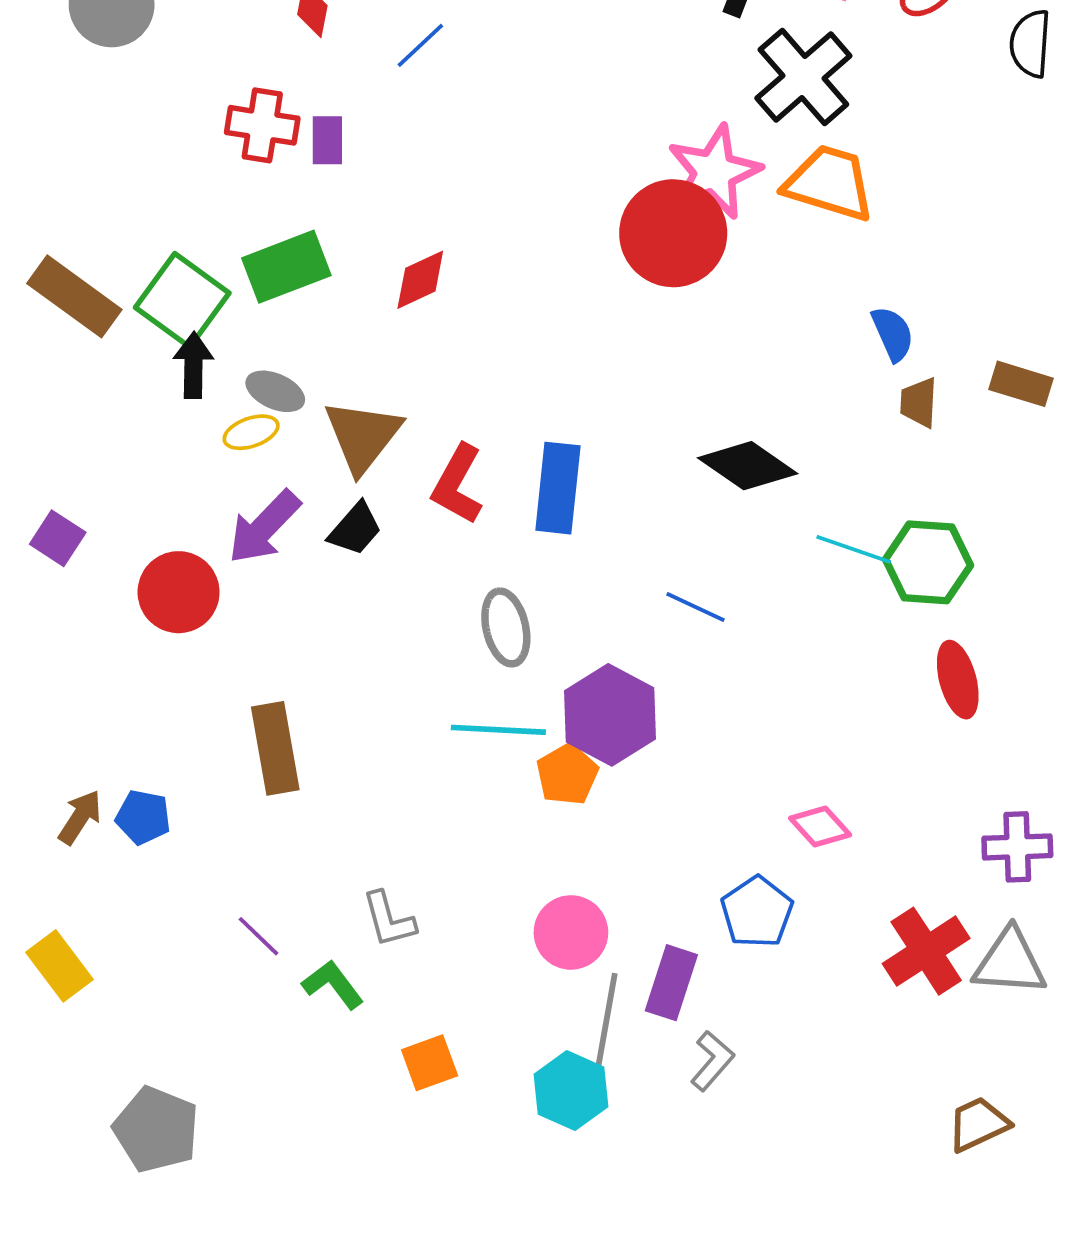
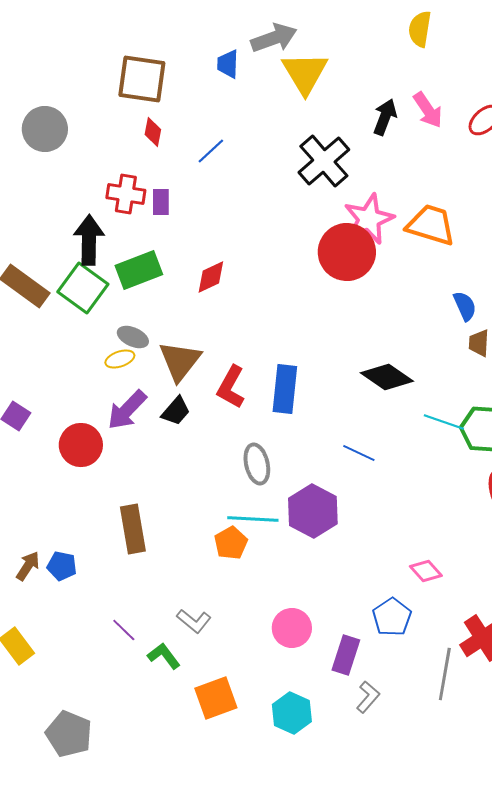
black cross: (803, 77) -> (324, 161), moved
black arrow: (193, 365) -> (89, 240), moved, size x1.4
orange pentagon: (567, 774) -> (231, 543), moved
gray L-shape: (389, 919) -> (194, 621), turned -36
gray line: (606, 1022) -> (445, 674), moved
orange square: (430, 1063) -> (216, 698), size x1.4

